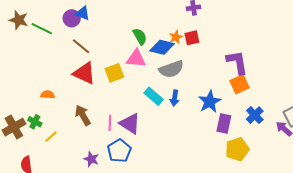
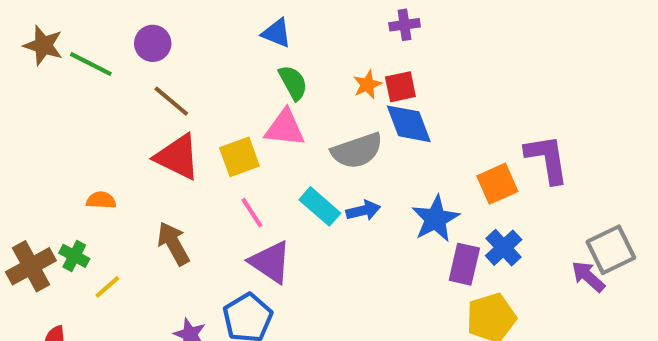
blue triangle: (83, 13) -> (277, 33), moved
blue diamond: (162, 47) -> (409, 124), moved, turned 55
purple L-shape: (237, 62) -> (547, 159), moved
blue arrow: (175, 98) -> (363, 211), turned -112
blue cross: (255, 115) -> (504, 248), moved
pink line: (110, 123) -> (252, 213), moved, turned -35

